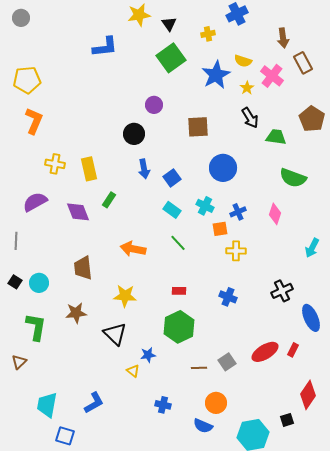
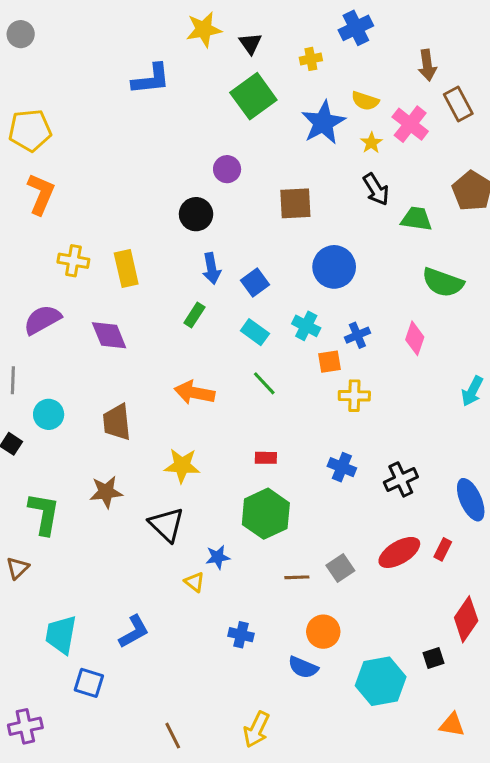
green rectangle: (109, 200) -> (194, 315), moved
cyan circle: (39, 283) -> (49, 414), moved
black cross: (282, 291) -> (401, 480), moved

